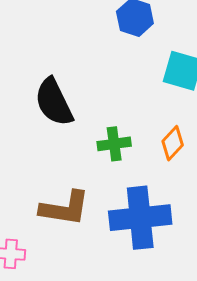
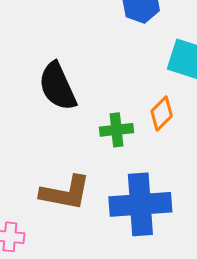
orange diamond: (173, 143) -> (162, 114), moved

